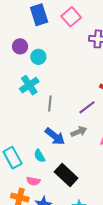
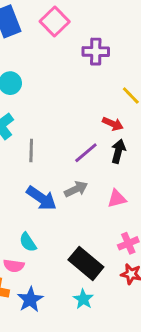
cyan semicircle: (39, 156) -> (28, 242), moved
black rectangle: (66, 175) -> (86, 263), moved

